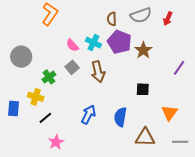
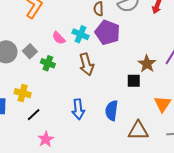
brown star: (143, 50) -> (147, 64), moved
gray square: (72, 67) -> (30, 51), moved
green cross: (49, 77) -> (48, 63), moved, turned -32
blue arrow: (88, 115) -> (78, 109), turned 150

